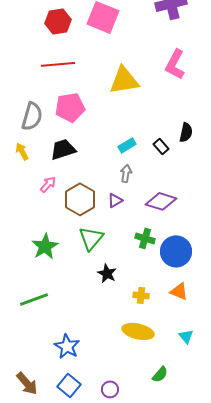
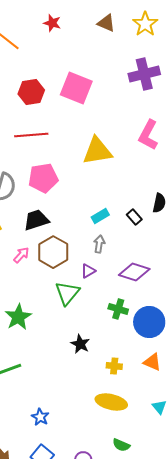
brown hexagon: (80, 199) -> (53, 252), moved
green triangle: (91, 238) -> (67, 293), moved
blue star: (67, 346) -> (40, 417), size x0.7
green semicircle: (160, 374) -> (121, 445), moved, turned 72

